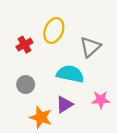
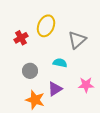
cyan semicircle: (70, 74) -> (60, 63), size x0.6
gray circle: (26, 85) -> (30, 71), moved

